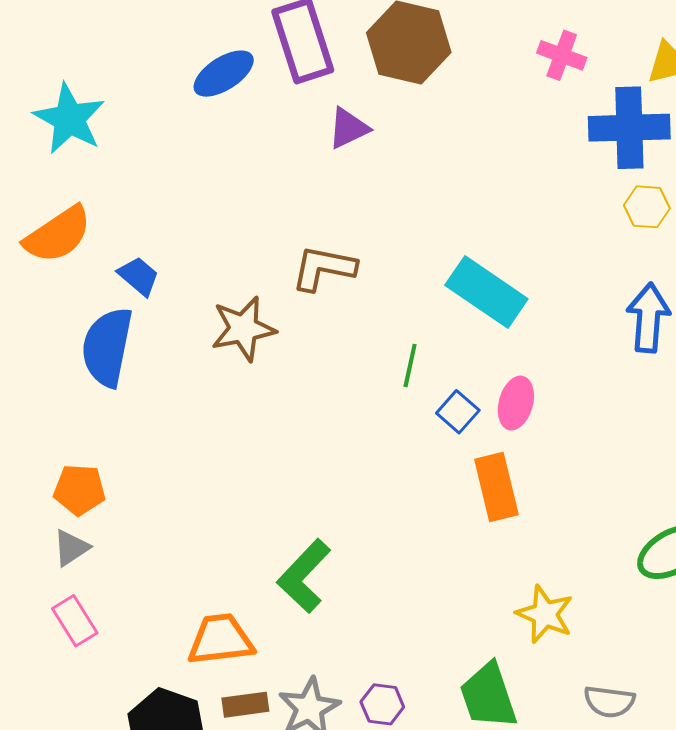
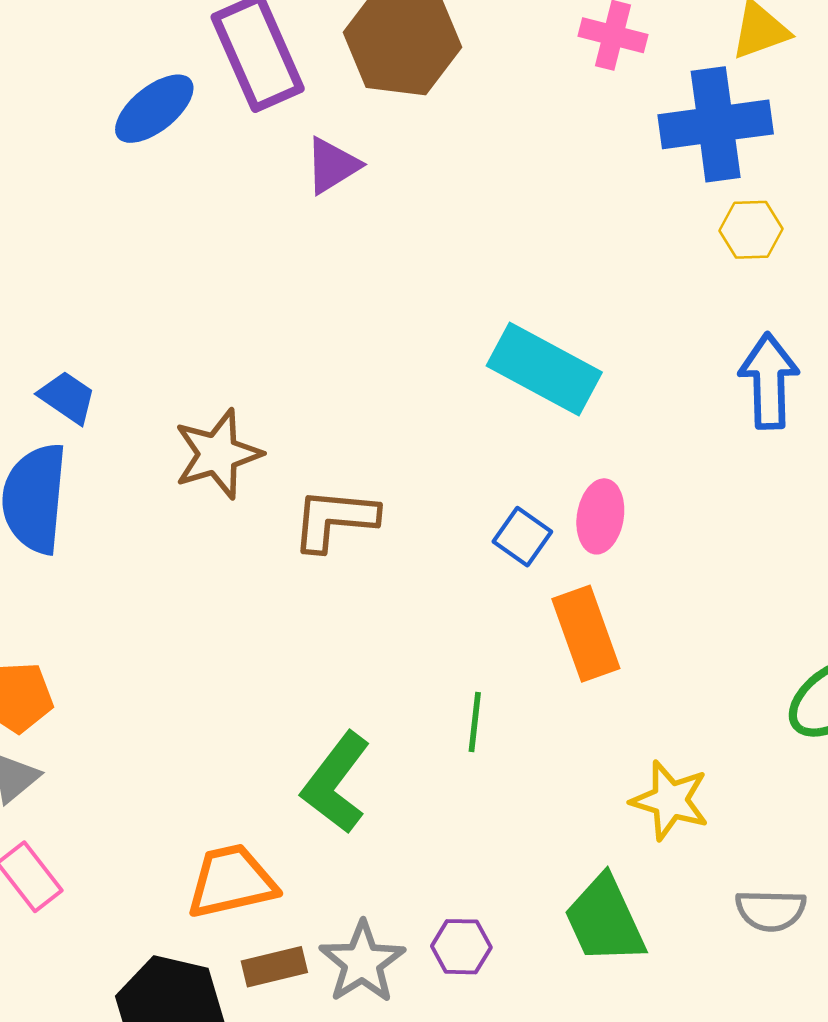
brown L-shape: (324, 268) -> (335, 520), moved
green line: (410, 366) -> (475, 722), moved

